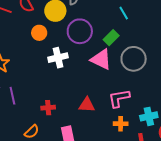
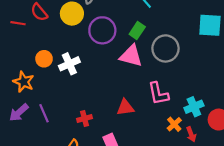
orange circle: (39, 33) -> (44, 59), moved
white cross: (58, 58) -> (69, 64), moved
pink L-shape: (119, 98) -> (158, 94), turned -80
orange cross: (121, 124) -> (174, 124), moved, turned -32

